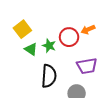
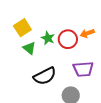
green star: (49, 46) -> (48, 38), moved
black semicircle: (49, 76) -> (45, 76), turned 55

